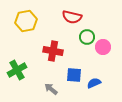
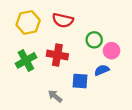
red semicircle: (72, 17) -> (63, 20), moved
green cross: (17, 70) -> (26, 60), moved
blue semicircle: (94, 83) -> (102, 70), moved

